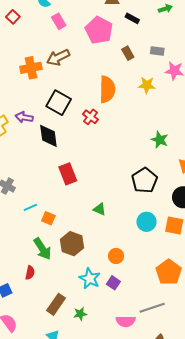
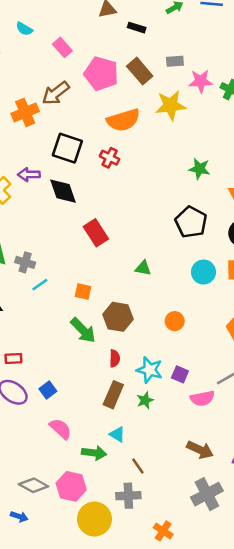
pink rectangle: (59, 21) -> (62, 47), moved
pink pentagon: (99, 30) -> (101, 74), moved
brown rectangle: (128, 53) -> (140, 71), size x1.5
yellow star: (147, 85) -> (171, 105), size x1.4
orange semicircle: (107, 89) -> (123, 120), turned 84
cyan line: (30, 207) -> (40, 285), moved
red semicircle: (30, 273) -> (115, 358), moved
cyan star: (90, 279) -> (150, 370), moved
purple square: (113, 283) -> (180, 374), moved

